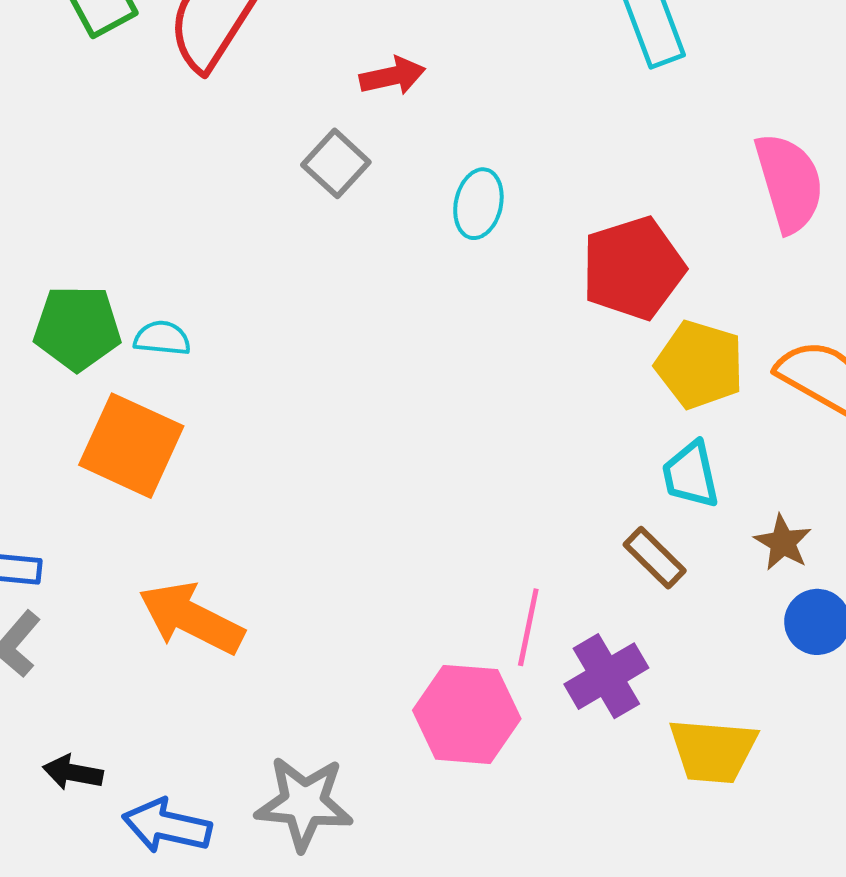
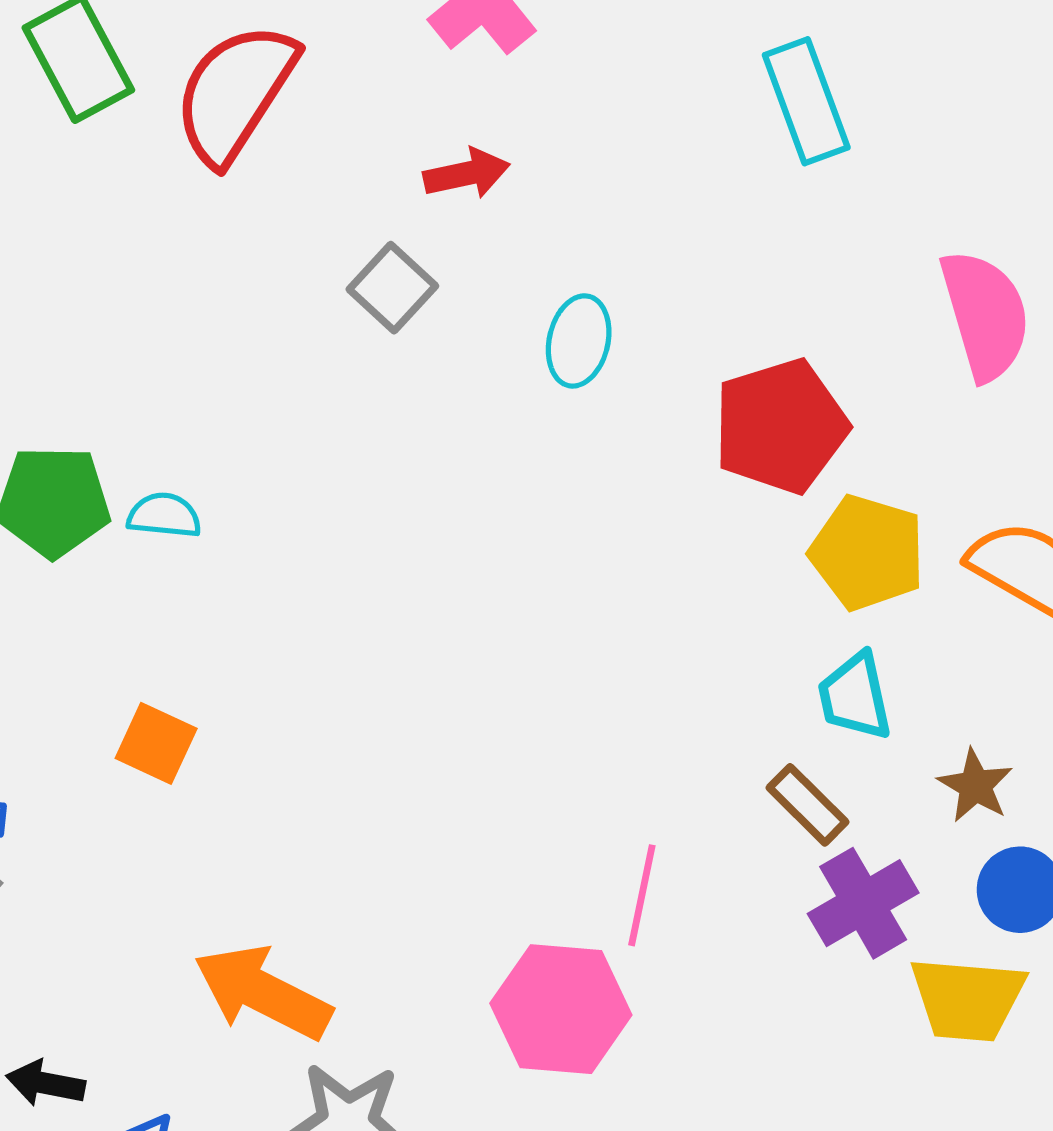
orange square: (131, 446) -> (156, 743), moved, size x0.6
orange arrow: (191, 618) -> (263, 992), moved
purple cross: (606, 676) -> (863, 903), moved
yellow trapezoid: (713, 751) -> (967, 999), moved

